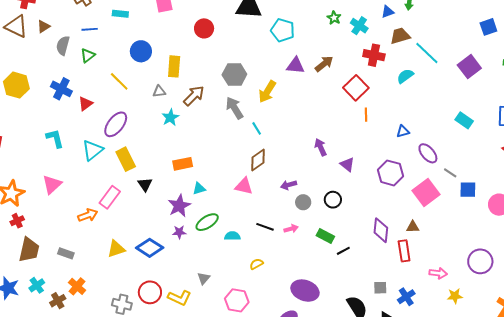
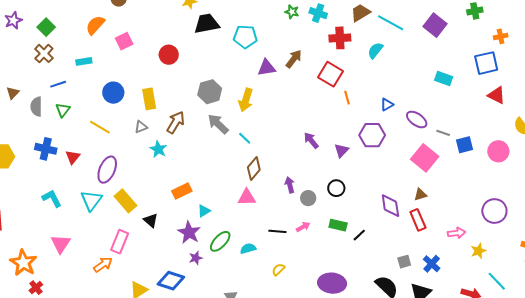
purple triangle: (347, 164) -> (341, 150), turned 49
purple hexagon: (391, 173) -> (372, 135), moved
purple arrow: (289, 185) -> (290, 185), turned 105

